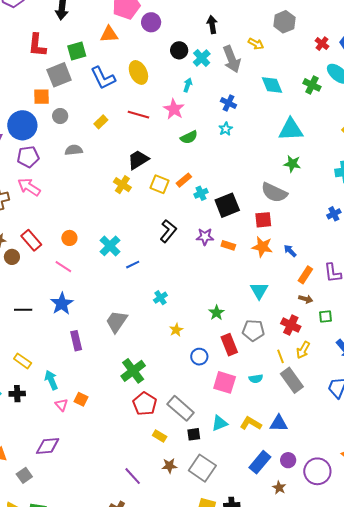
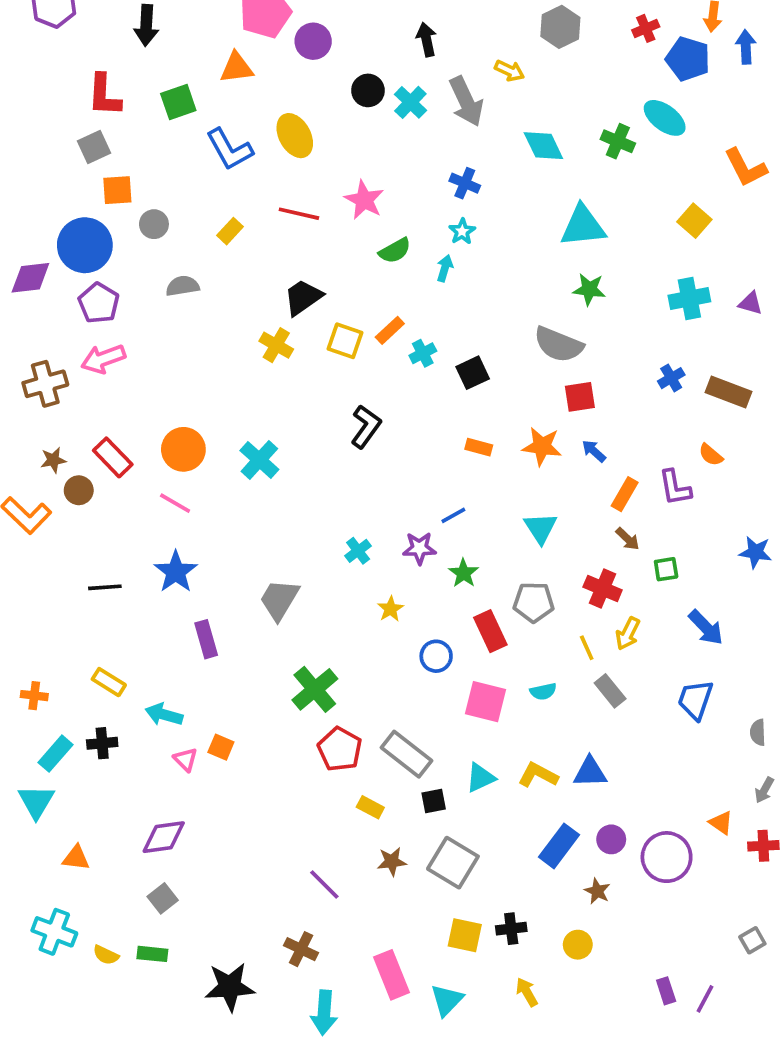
red cross: (322, 44) -> (646, 28), moved, turned 32
gray square: (59, 75) -> (94, 147), moved, size x0.7
cyan arrow: (188, 85) -> (445, 268), moved
purple pentagon: (28, 157) -> (99, 303), turned -30
pink arrow: (29, 187) -> (103, 359), turned -50
black square: (227, 205) -> (473, 373), size x0.7
red square: (263, 220) -> (580, 397), moved
purple star: (205, 237) -> (419, 548), moved
orange circle: (69, 238) -> (183, 449), size x1.5
blue line: (133, 265) -> (453, 515), moved
brown arrow: (306, 299) -> (628, 539), turned 32
cyan arrow: (51, 380) -> (164, 715), turned -48
gray rectangle: (292, 380) -> (610, 691), size x0.7
gray square: (24, 475) -> (163, 898), moved

